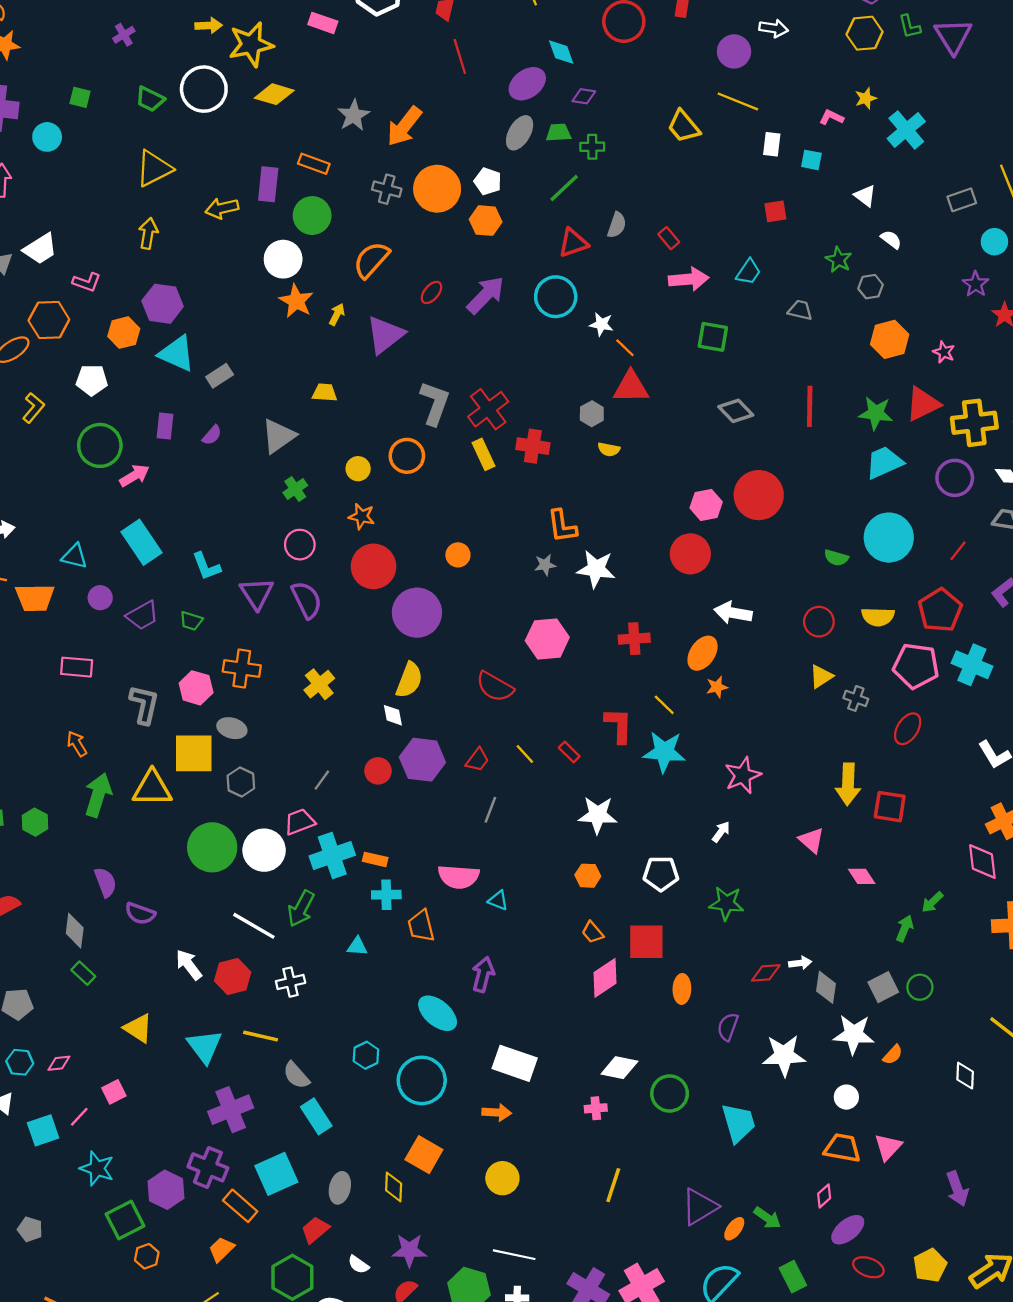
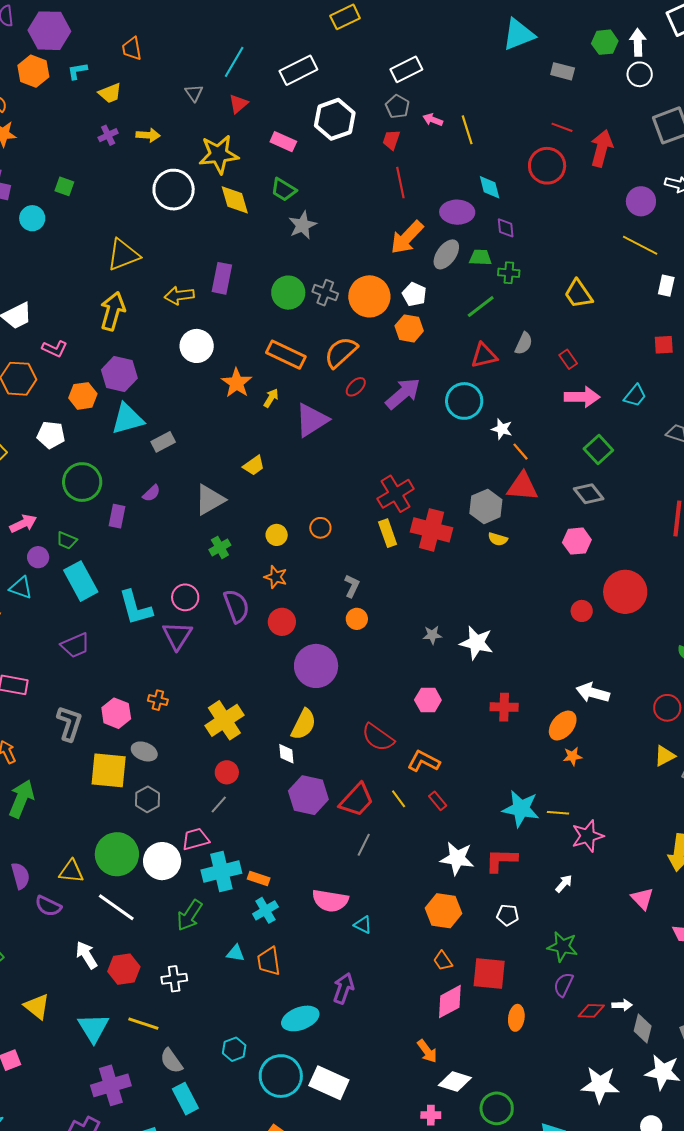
yellow arrow: (209, 26) -> (148, 135), moved
purple ellipse: (527, 84) -> (457, 212), turned 32
yellow diamond: (274, 94) -> (235, 200), turned 52
purple diamond: (584, 96) -> (506, 228), turned 70
green trapezoid: (150, 99) -> (284, 190), moved
orange arrow: (404, 126) -> (407, 237), moved
yellow trapezoid: (684, 126) -> (578, 294), moved
orange rectangle: (314, 164) -> (286, 355), moved, size x1.4
green circle: (312, 216) -> (288, 293), moved
yellow arrow: (148, 233) -> (113, 311), size x1.4
white circle: (283, 259) -> (197, 346), moved
orange semicircle: (371, 260) -> (341, 352), moved
green square: (713, 337) -> (598, 449), turned 32
cyan triangle: (177, 354) -> (128, 419), turned -45
yellow trapezoid: (325, 393) -> (254, 466), turned 135
gray L-shape: (435, 403) -> (352, 586), moved, size x0.6
gray diamond: (736, 411) -> (589, 494), moved
gray hexagon: (592, 414) -> (486, 506), size x1.5
purple rectangle: (165, 426) -> (117, 516), moved
green circle: (100, 445) -> (82, 482), moved
red cross: (533, 446) -> (432, 530), size x1.4
orange circle: (407, 456) -> (320, 528), size x0.7
pink arrow: (134, 476) -> (23, 524), moved
pink hexagon: (706, 505) -> (577, 541), moved
orange L-shape: (562, 526) -> (424, 761), moved, turned 120
pink circle: (300, 545) -> (185, 597), moved
red circle: (690, 554) -> (582, 611), moved, size x0.6
cyan L-shape: (206, 566) -> (135, 608), size x1.4
red circle: (374, 566) -> (282, 622), size x0.7
purple circle: (100, 598) -> (38, 557), moved
purple semicircle: (307, 600) -> (236, 606), moved
green trapezoid: (191, 621) -> (67, 540), moved
pink hexagon: (547, 639) -> (428, 700), size x0.7
orange cross: (242, 669) -> (158, 700), size x0.6
yellow cross: (319, 684) -> (224, 720), size x1.4
yellow line: (664, 705) -> (558, 813), moved, turned -45
red L-shape: (619, 725) -> (501, 860), moved, turned -96
red trapezoid: (477, 760) -> (357, 800), size x1.6
red circle: (378, 771) -> (227, 772), moved
yellow triangle: (152, 788) -> (71, 871), moved, size x0.7
white pentagon: (661, 874) -> (508, 915), size x0.7
orange hexagon: (588, 876) -> (443, 911), size x1.6
cyan cross: (386, 895) -> (265, 910), turned -35
white line: (254, 926) -> (116, 907), moved
orange trapezoid: (421, 926) -> (269, 961), moved
cyan ellipse: (438, 1013) -> (300, 1018), turned -66
purple semicircle: (728, 1027) -> (563, 985), moved
white rectangle: (515, 1063) -> (329, 1083), moved
orange arrow: (497, 1112) -> (427, 1051), moved, turned 45

